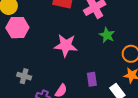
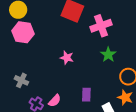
pink star: (66, 45) -> (67, 58), size x0.6

